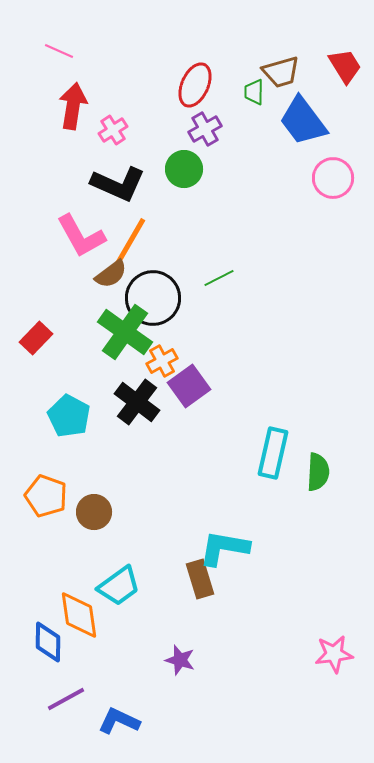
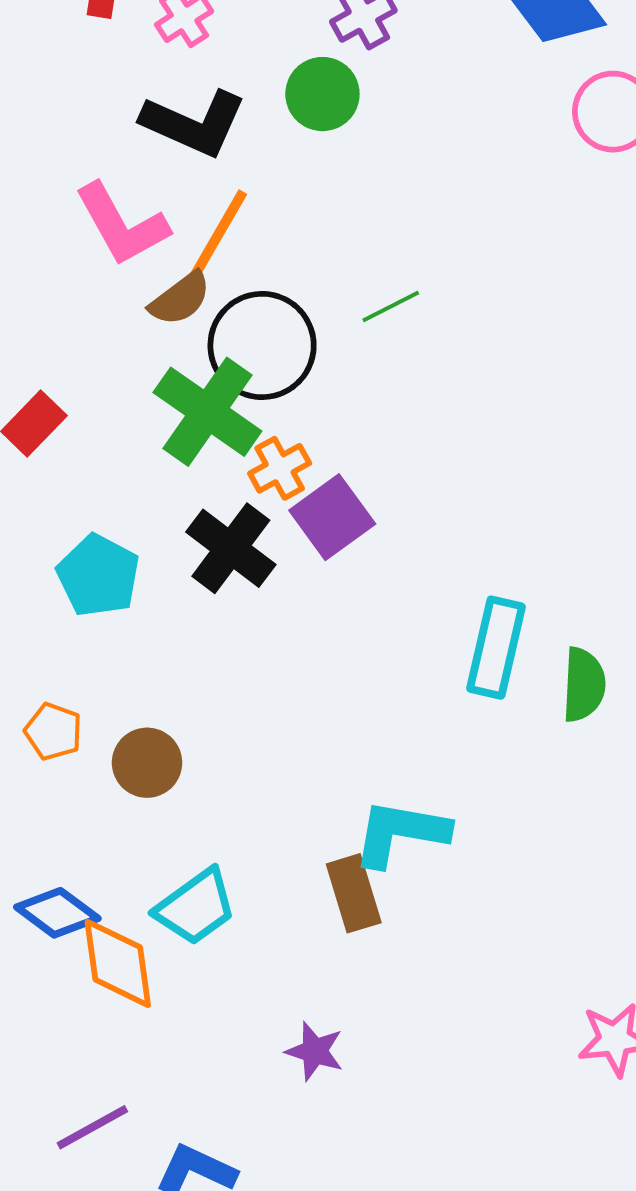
orange pentagon: (46, 496) -> (53, 731), size x0.7
blue diamond: (48, 642) -> (57, 913), moved, turned -54

